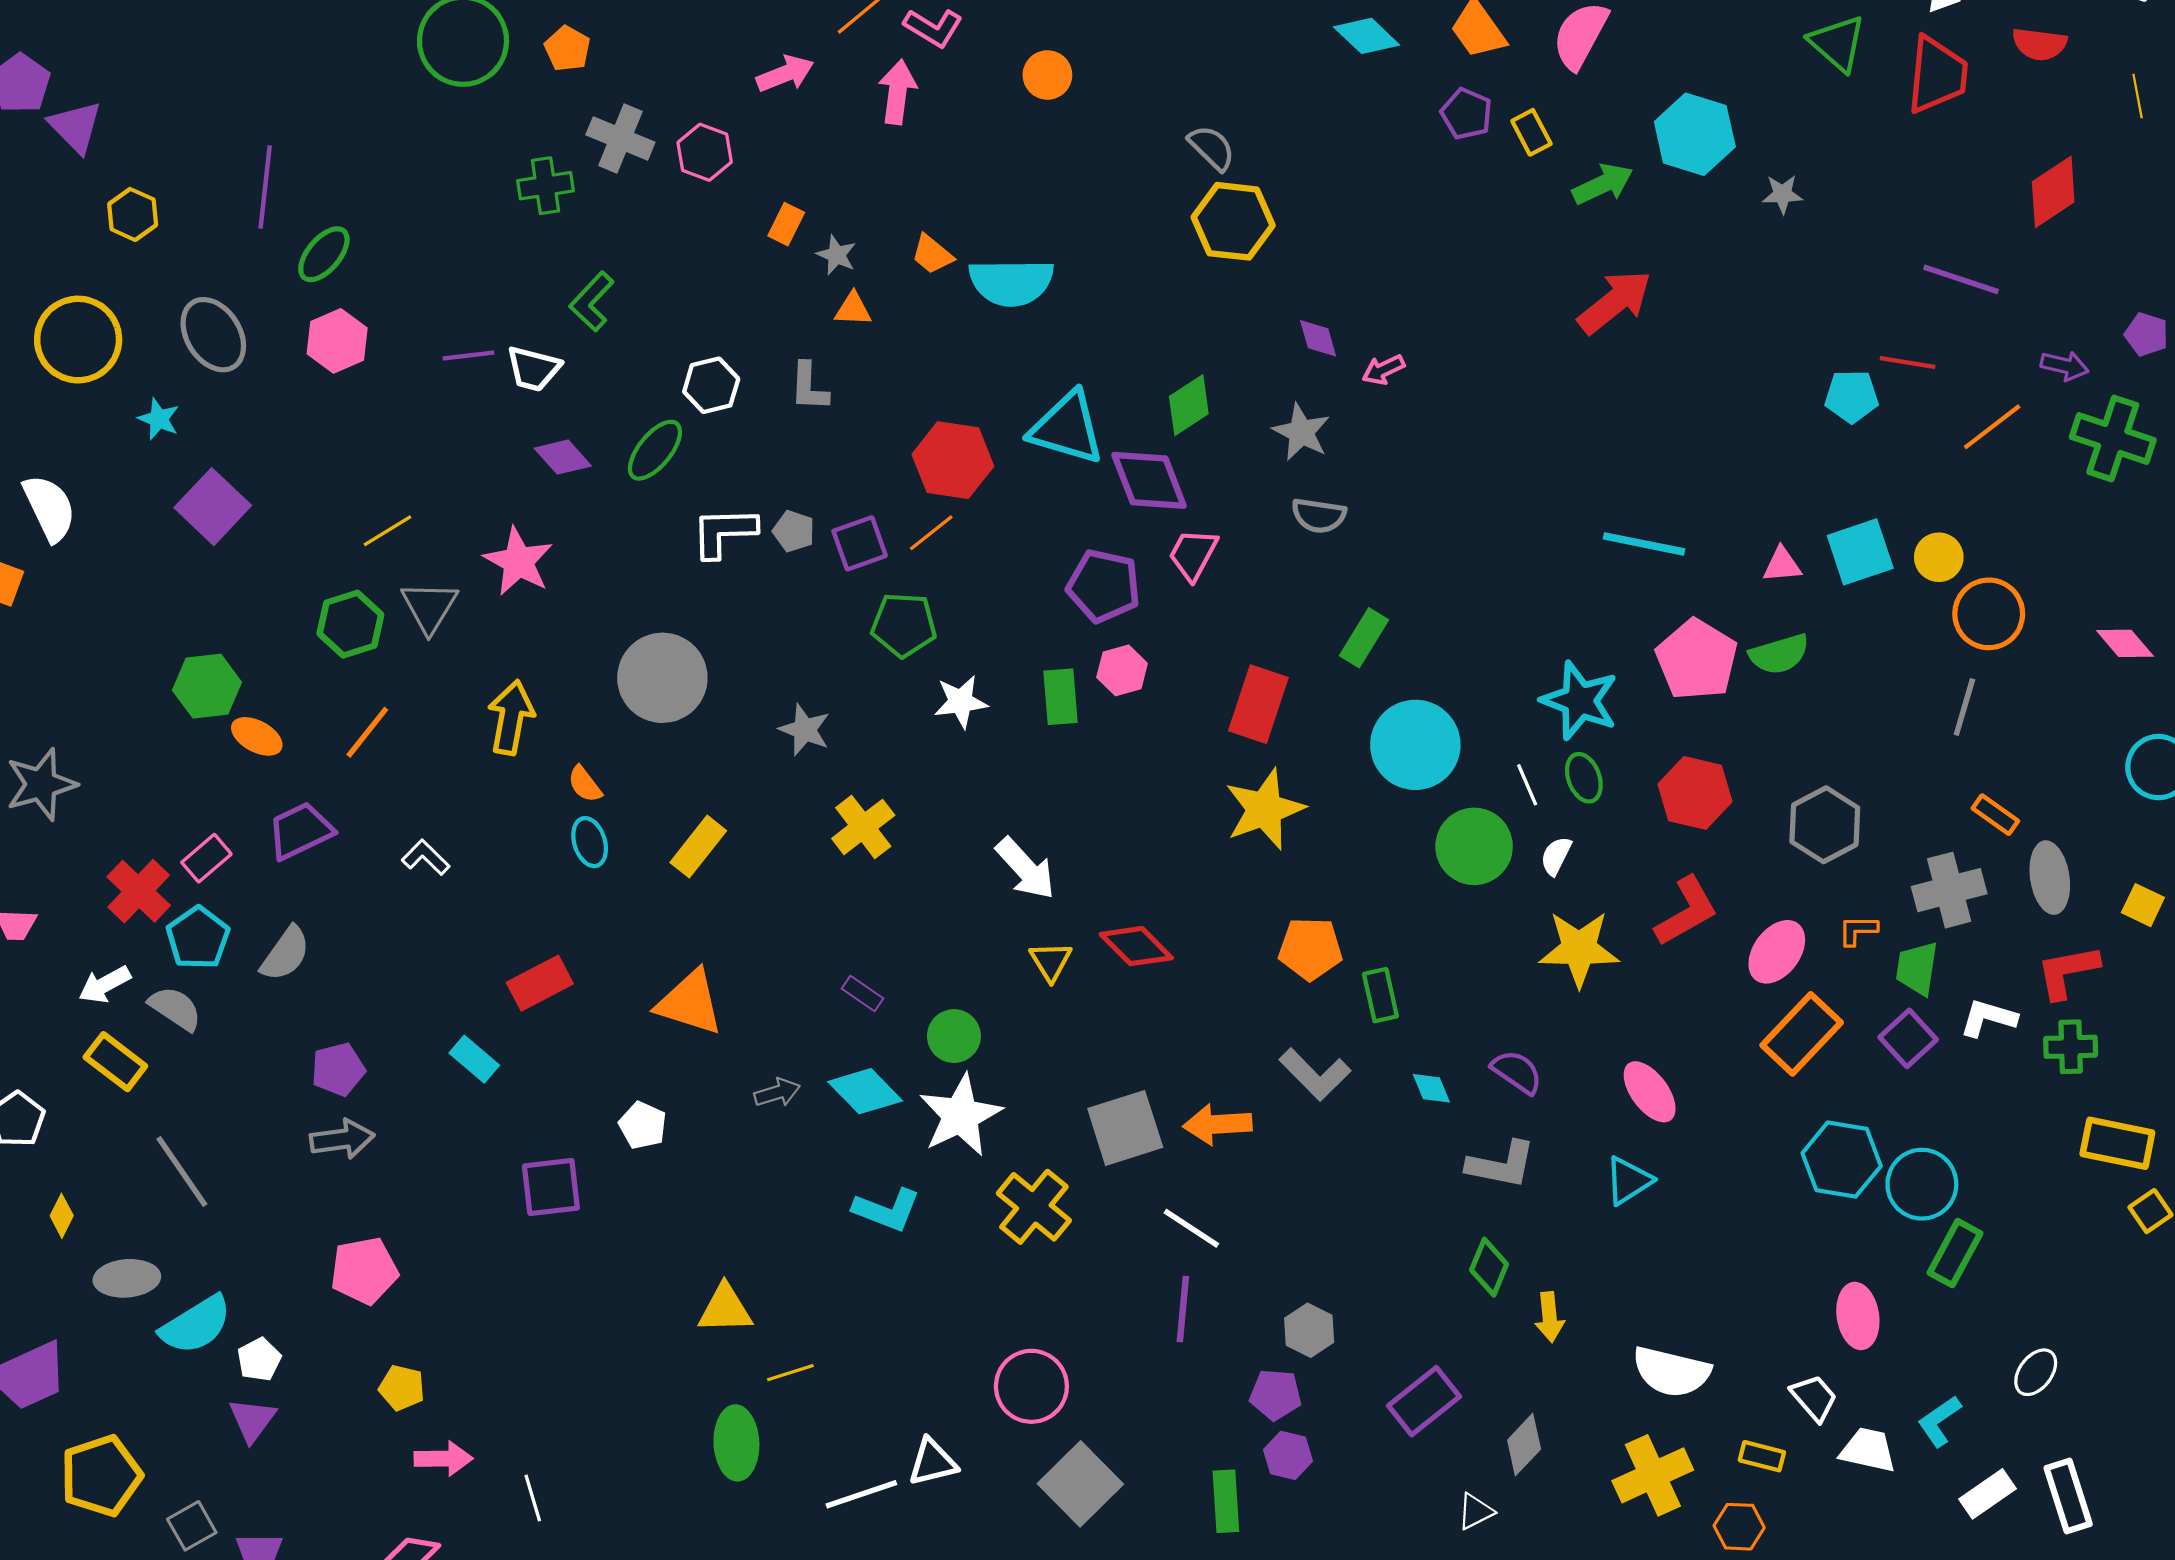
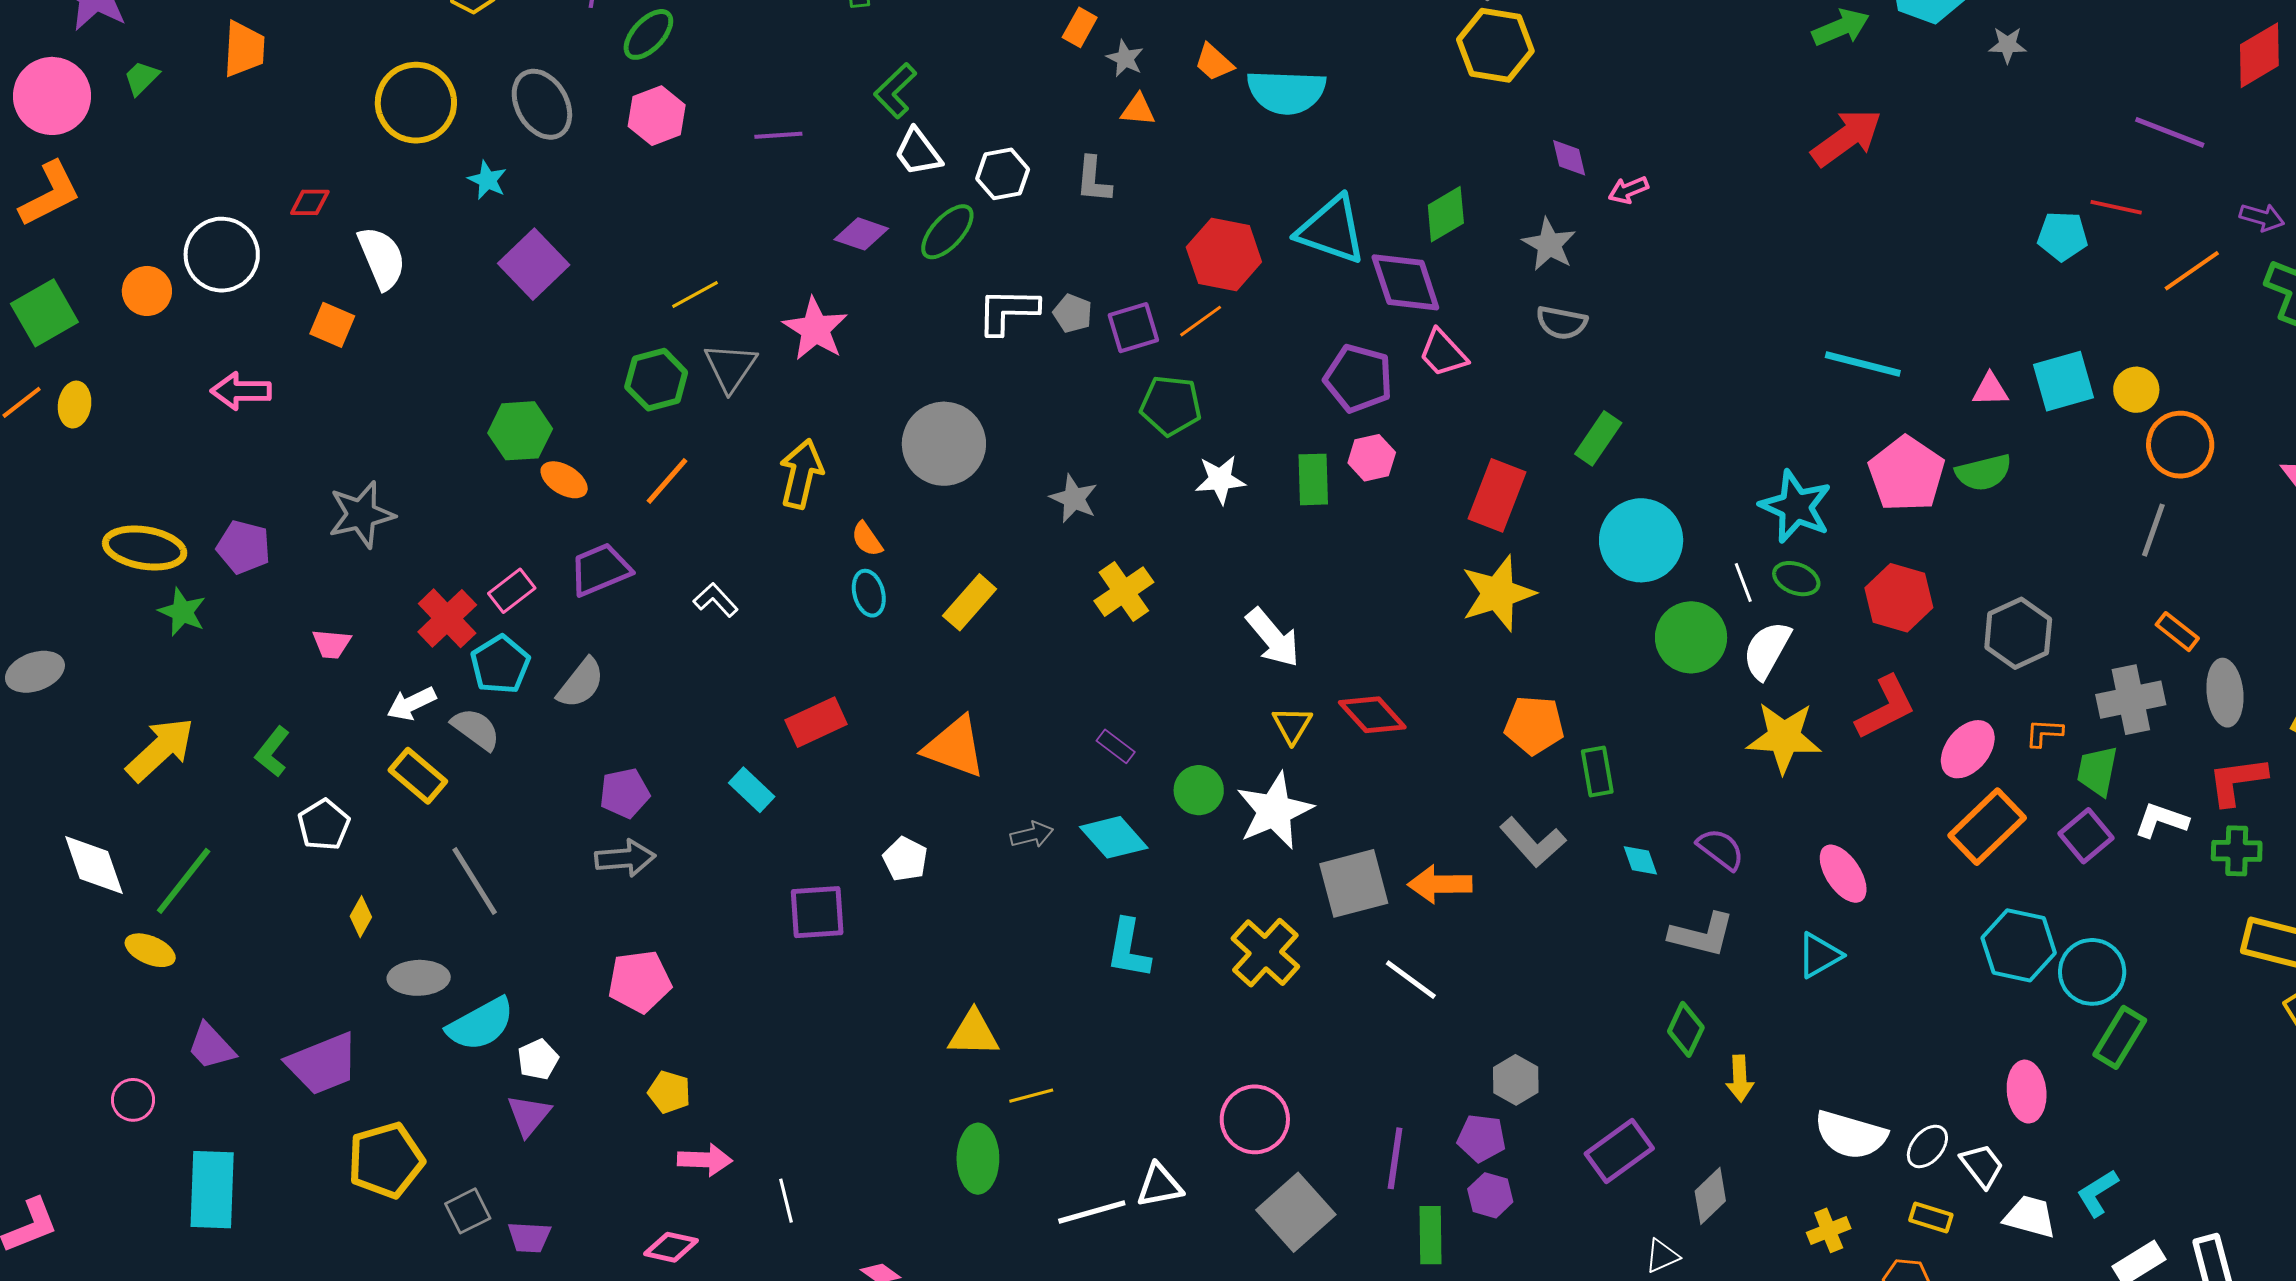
white trapezoid: (533, 369) -> (918, 152), moved, turned 36
purple diamond: (563, 457) -> (861, 234), turned -32
pink trapezoid: (1193, 554) -> (1443, 353), turned -74
green ellipse: (1584, 778) -> (1796, 579), turned -51
white semicircle: (1556, 856) -> (1767, 650), size x1.6
white star: (960, 1115) -> (1274, 811), moved
cyan L-shape: (887, 1210) -> (1128, 949), turned 76
purple line: (1183, 1309) -> (1395, 1158), moved
white ellipse: (2036, 1372) -> (1927, 1146), moved
yellow cross: (1653, 1475) -> (1829, 1230), size x0.6

